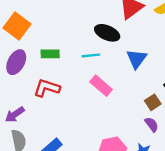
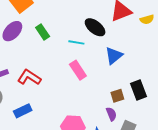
green rectangle: (50, 54) -> (43, 32), turned 42
red L-shape: (47, 88) -> (29, 77), moved

